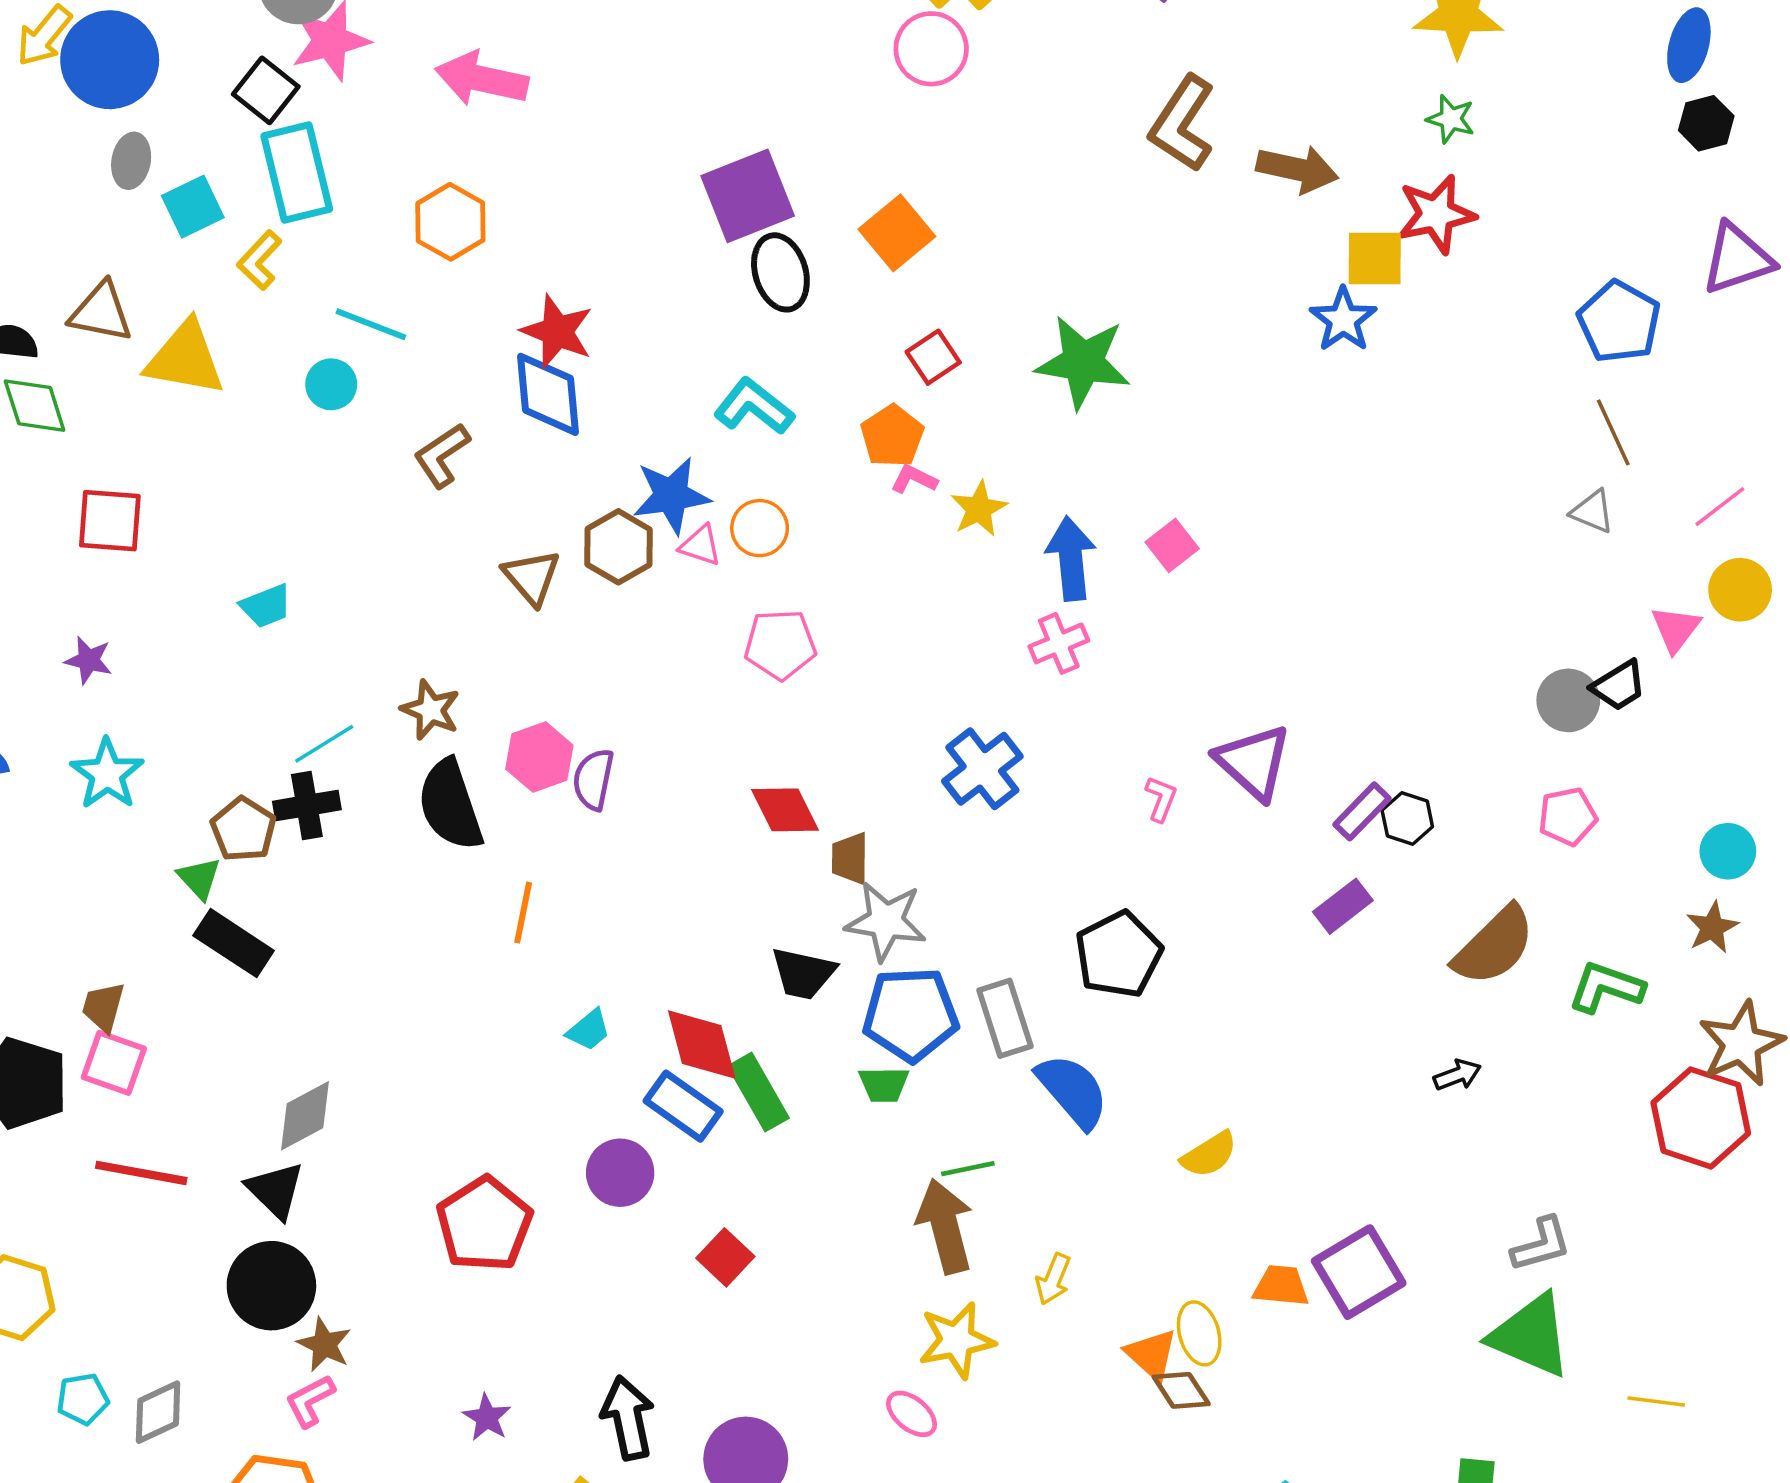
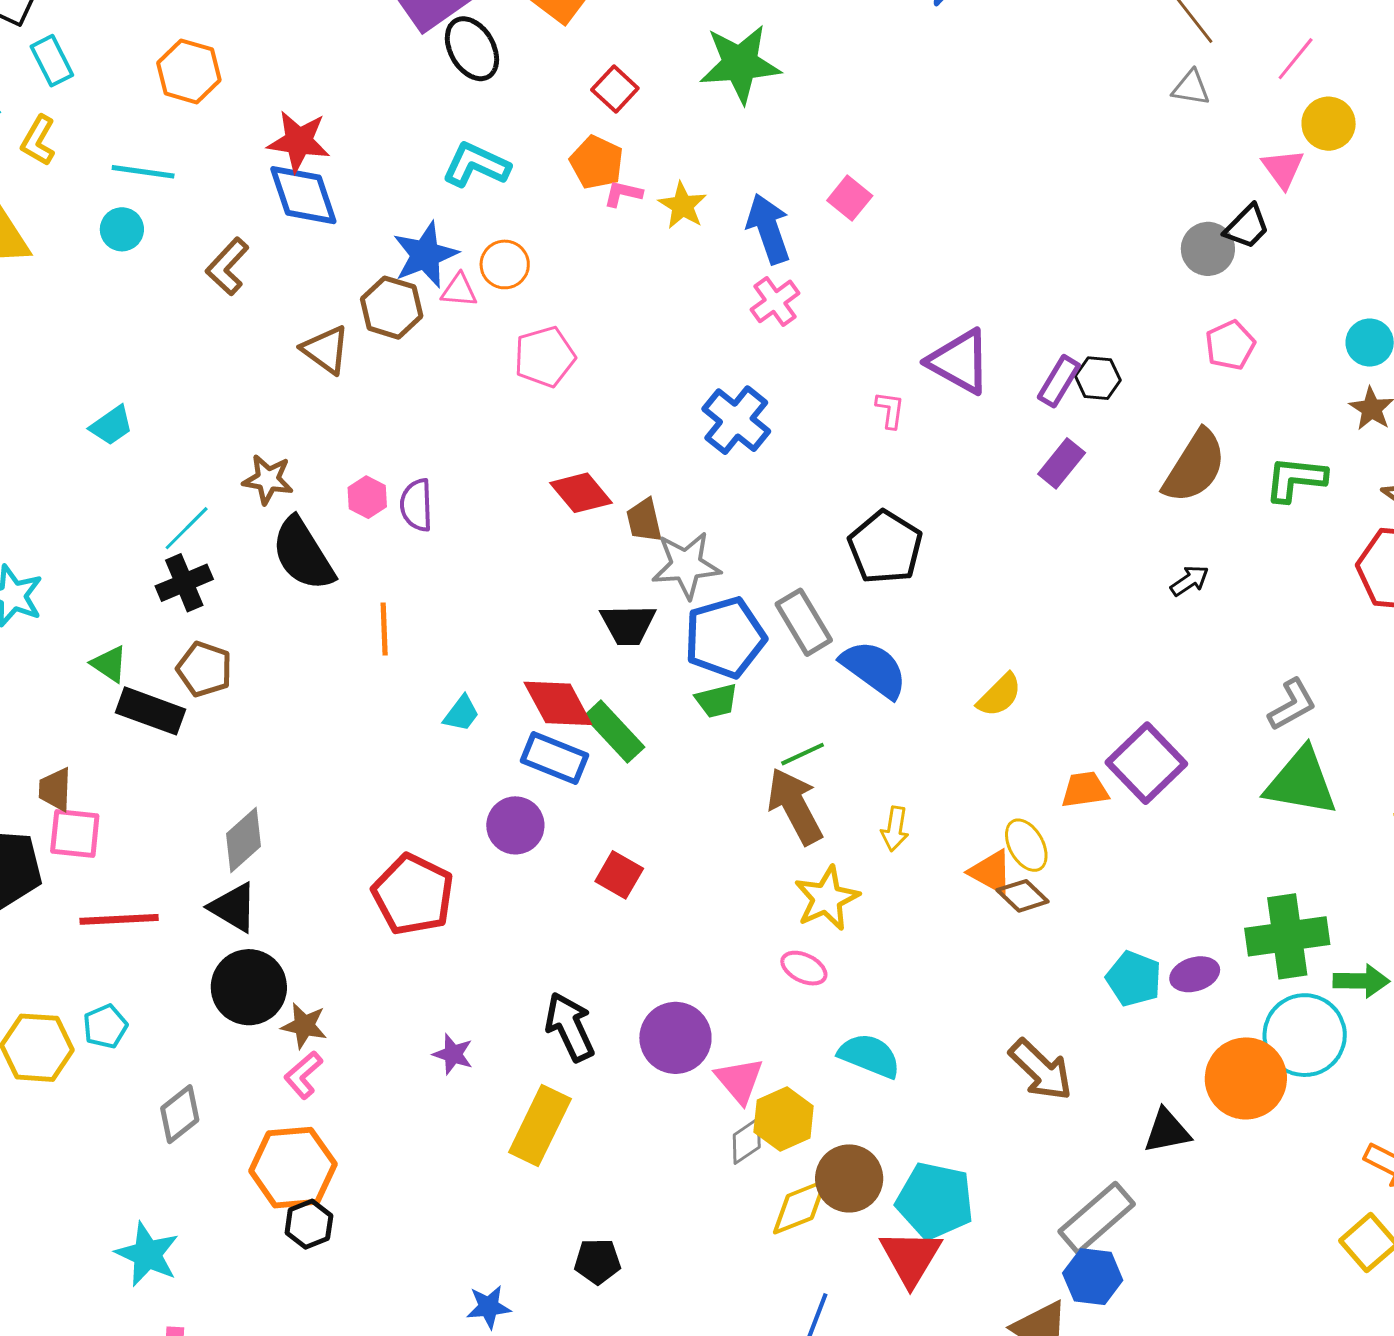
cyan rectangle: (297, 173) -> (52, 61), size x0.6
pink hexagon: (539, 757) -> (367, 497), size x0.7
brown pentagon: (243, 829) -> (204, 669), moved
cyan pentagon: (83, 1399) -> (105, 1026), moved

